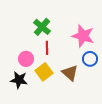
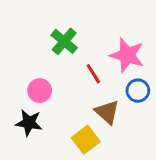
red line: (47, 48) -> (93, 74), moved, turned -32
yellow square: (44, 72) -> (86, 140), moved

